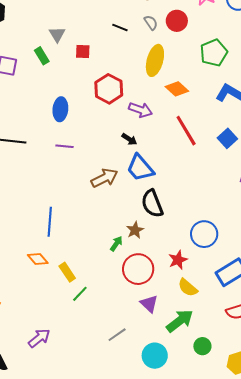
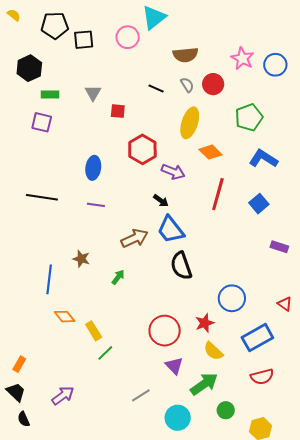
green rectangle: (42, 56) -> (50, 94), moved, turned -60
red line: (186, 131) -> (218, 194), turned 44
blue line: (50, 222) -> (49, 279), moved
brown star: (135, 230) -> (81, 259), moved, turned -30
green arrow: (116, 244) -> (118, 277), moved

